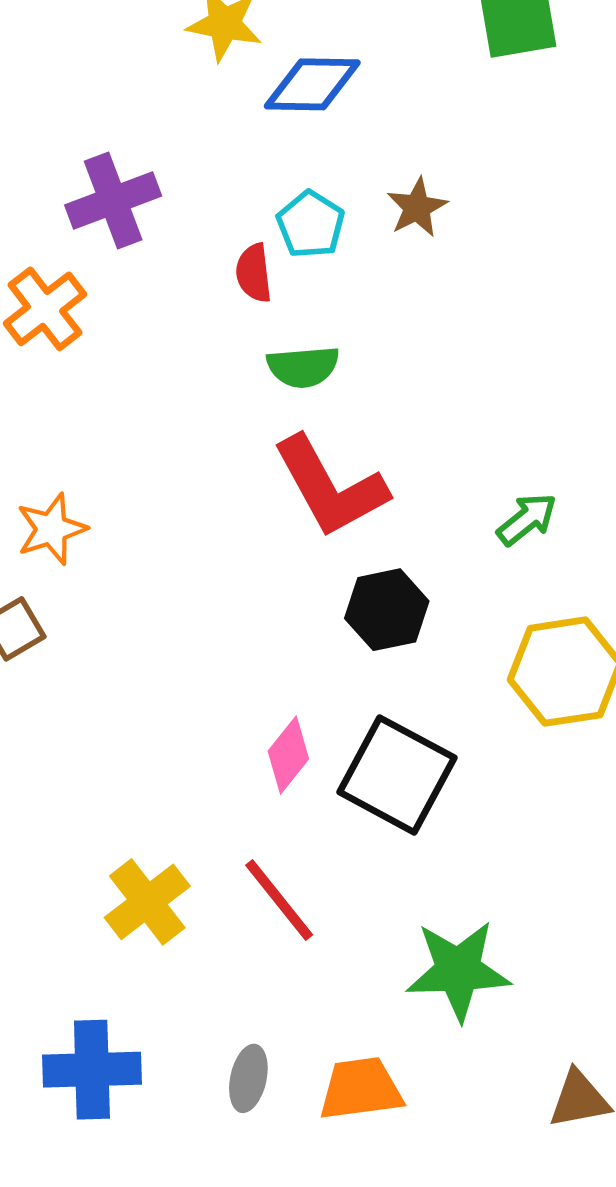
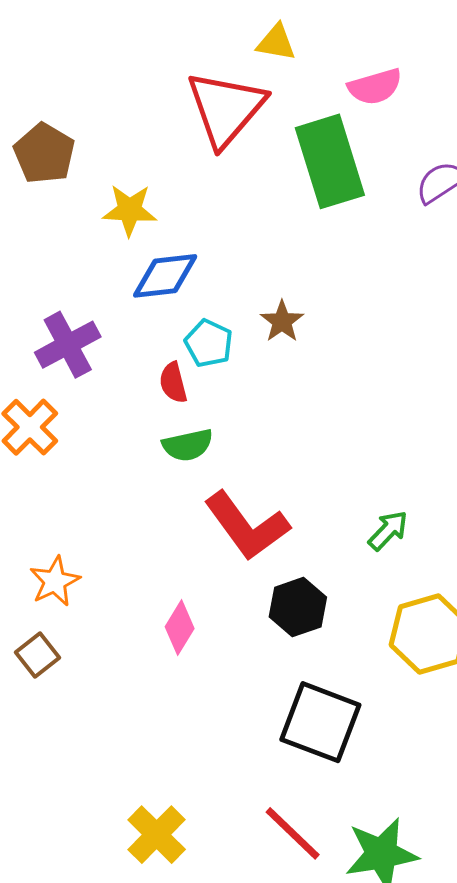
blue diamond: (312, 84) -> (165, 276), moved
green semicircle: (303, 367) -> (188, 445), moved
pink diamond: (288, 755) -> (180, 628), moved
red line: (279, 900) -> (293, 833), moved

